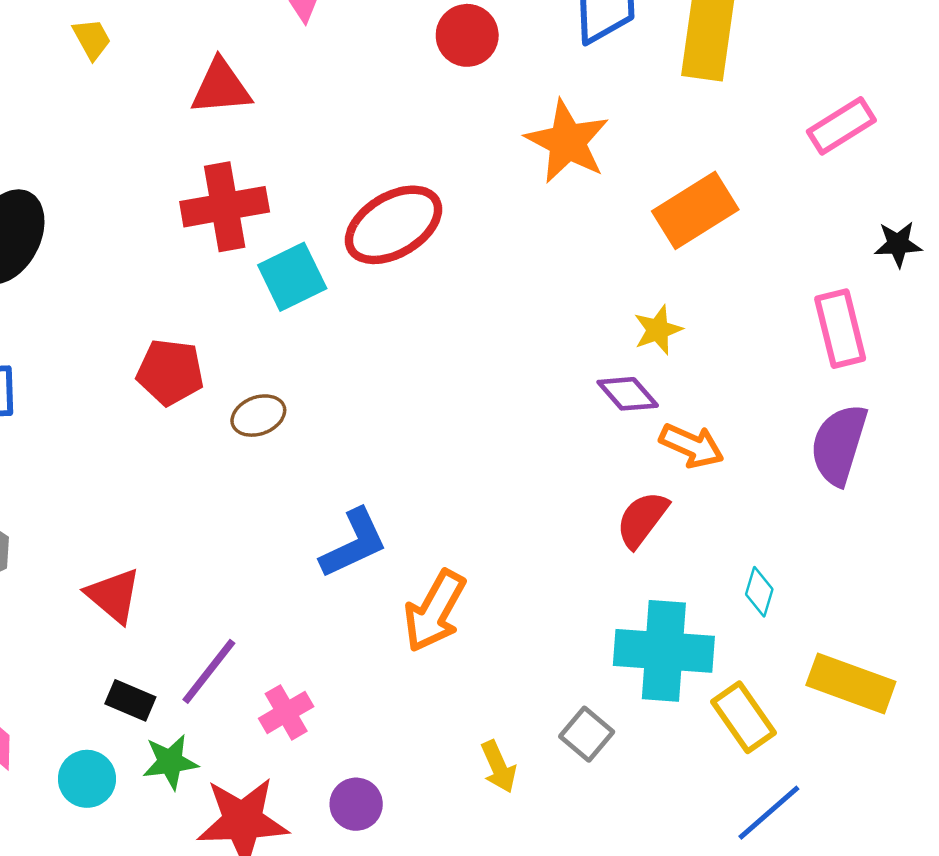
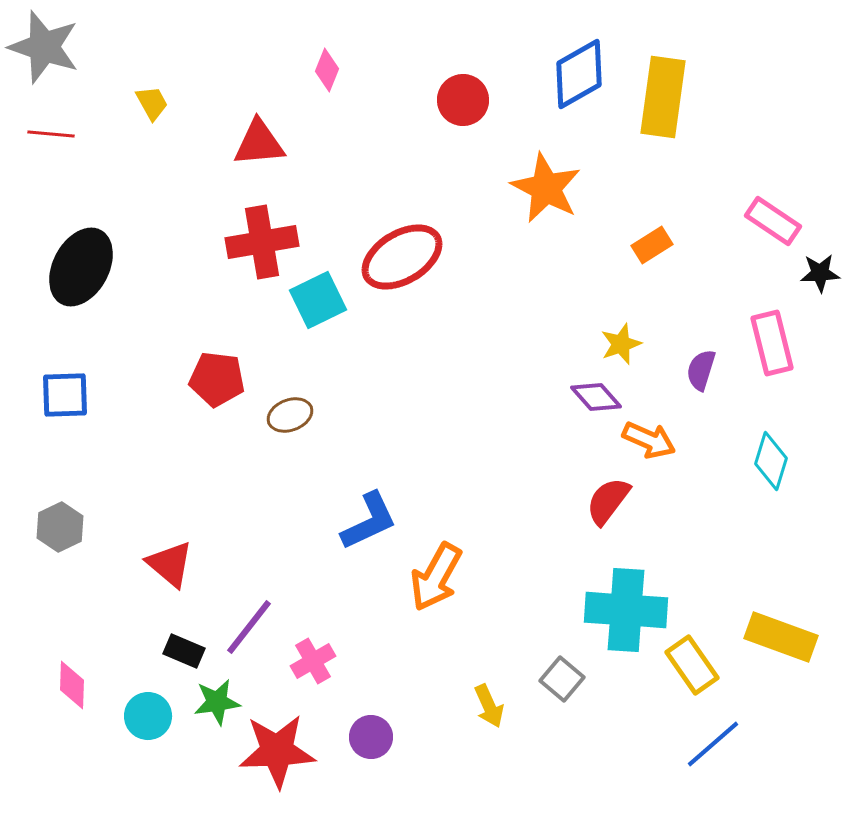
pink rectangle: (841, 126) -> (773, 221), moved, turned 66
orange rectangle: (695, 210) -> (652, 245), size x0.6
purple semicircle: (839, 444) -> (701, 370), moved, size x0.6
cyan diamond: (759, 592) -> (771, 461), moved, size x1.4

